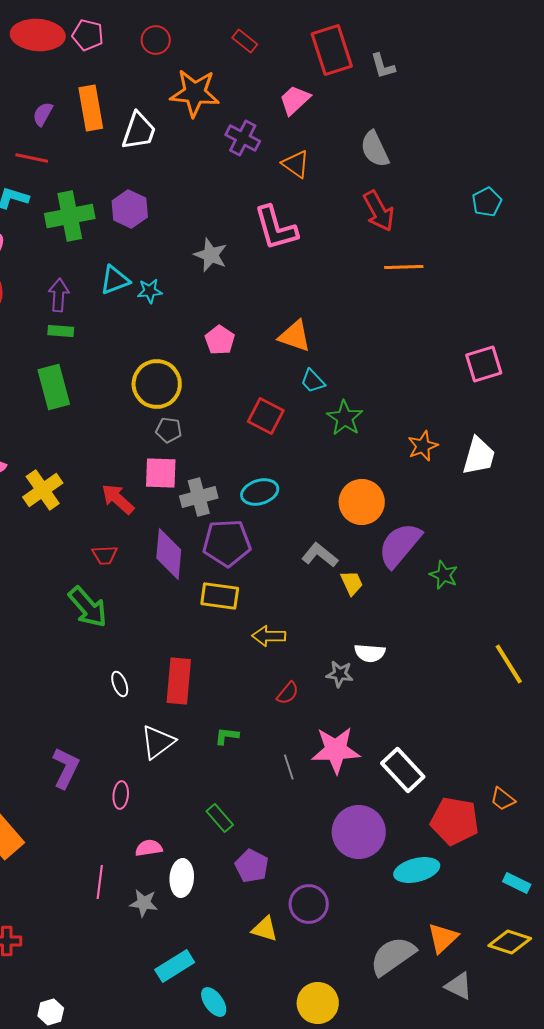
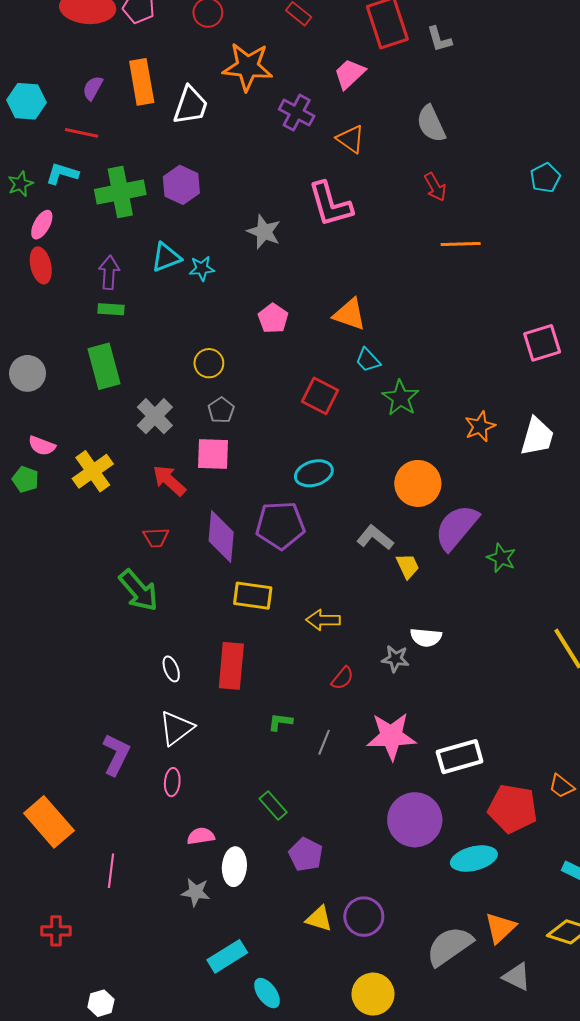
red arrow: (379, 211) -> (435, 187), size x0.7
yellow circle: (157, 384) -> (209, 363), size x0.6
gray pentagon: (169, 430) -> (221, 410), turned 30
gray cross: (199, 497) -> (155, 416), moved, turned -30
yellow rectangle: (220, 596) -> (253, 596), moved
white triangle: (158, 742) -> (176, 728), moved
gray line: (289, 767) -> (324, 742), moved, turned 40
white rectangle: (403, 770) -> (460, 757), turned -63
pink line: (100, 882) -> (111, 871), moved
purple circle: (309, 904) -> (364, 917), moved

